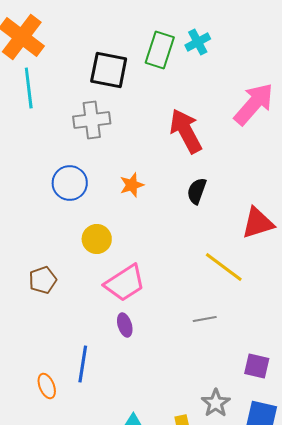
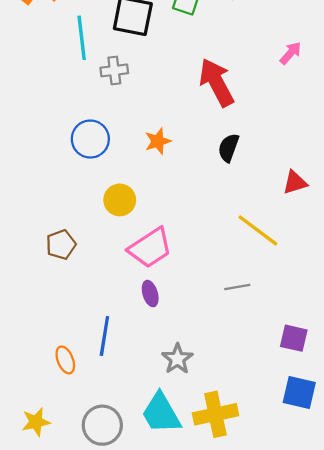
cyan line: (29, 88) -> (82, 38), moved
pink arrow: (254, 104) -> (291, 53), size x0.5
gray cross: (92, 120) -> (114, 70), size x0.7
red triangle: (258, 223) -> (295, 183), size x0.7
gray star: (216, 403) -> (177, 359), moved

